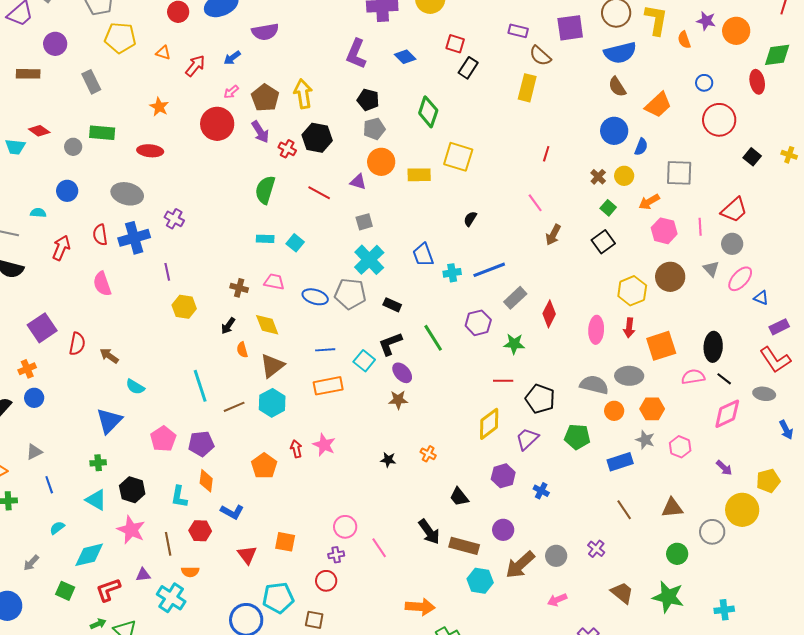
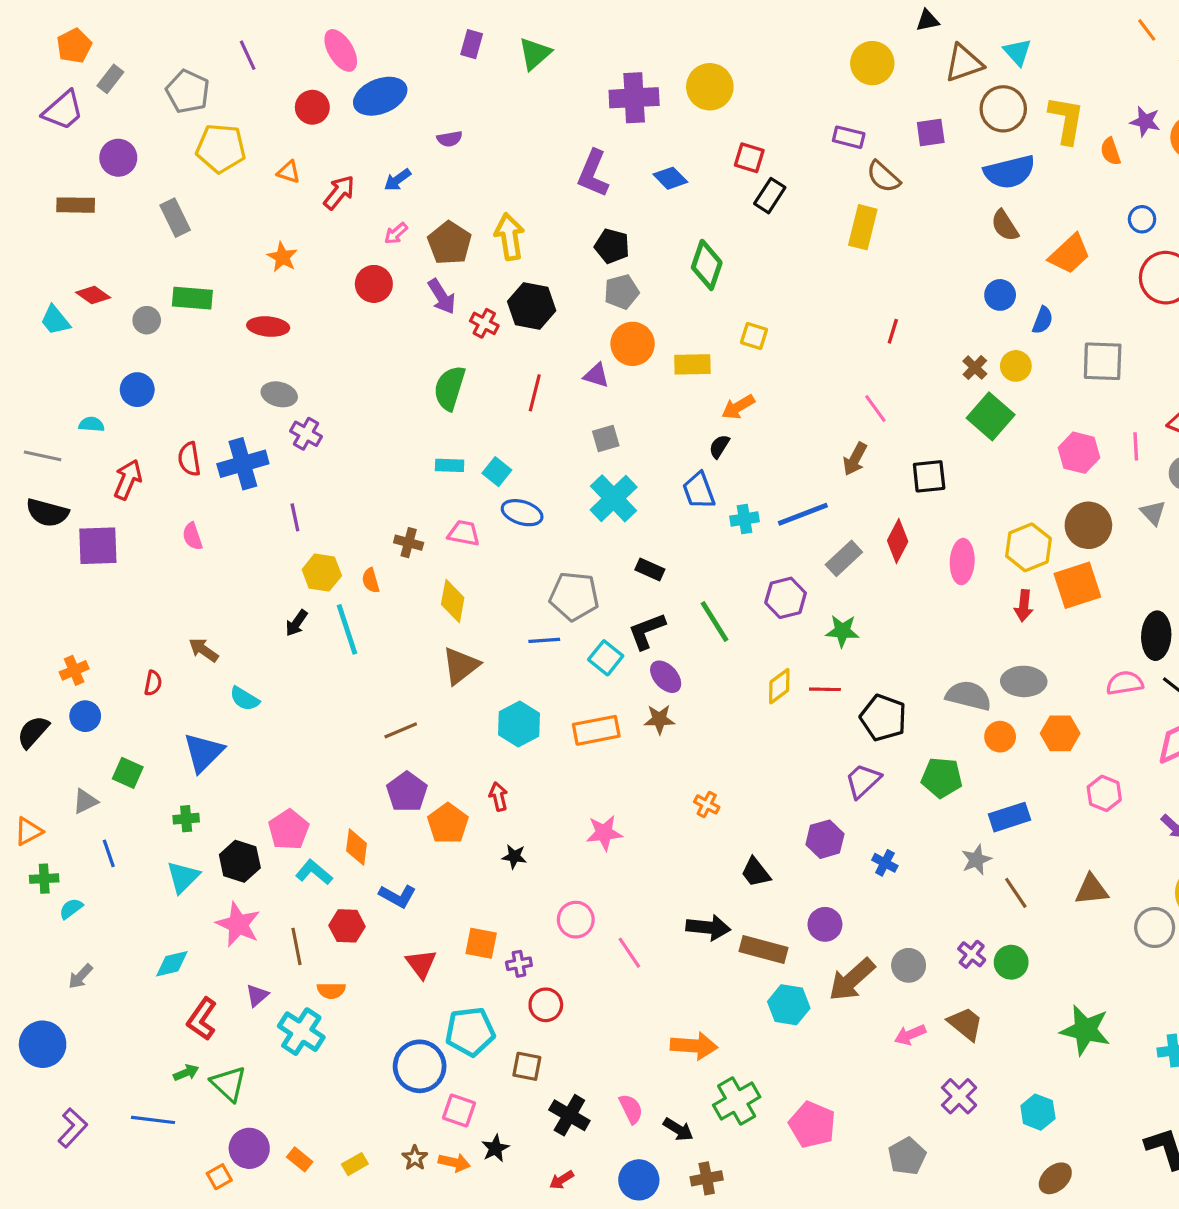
purple square: (570, 28) -> (931, 132), size x0.7
purple semicircle: (265, 32) -> (450, 139), size x0.6
red circle: (217, 124) -> (374, 284), size x0.7
blue circle: (614, 131) -> (1000, 295), size x0.7
cyan trapezoid: (15, 147) -> (55, 320), turned 45
yellow square: (458, 157) -> (754, 336), size x0.6
red line: (319, 193) -> (535, 393), turned 75
gray ellipse: (127, 194) -> (279, 394), moved, size x0.7
orange arrow: (649, 202) -> (738, 407), moved
green square: (608, 208) -> (991, 416), size x1.8
black semicircle: (470, 219) -> (719, 446), moved
brown arrow: (553, 235) -> (855, 459), moved
black square: (603, 242) -> (929, 476), moved, turned 30
pink semicircle: (102, 284) -> (192, 536), size x0.7
gray pentagon: (350, 294) -> (574, 596), moved
blue ellipse: (315, 297) -> (522, 513), moved
red diamond: (549, 314) -> (898, 541), moved
yellow diamond: (267, 325) -> (453, 601), turned 32
black arrow: (228, 326) -> (297, 623), moved
purple square: (42, 328) -> (98, 546), moved, turned 32
pink ellipse: (596, 330) -> (962, 562), moved
red semicircle: (77, 344) -> (153, 683), moved, size x0.7
orange square: (661, 346) -> (1077, 585), moved
orange semicircle: (242, 350) -> (371, 580), moved
cyan line: (200, 386) -> (347, 629), moved
orange rectangle: (328, 386) -> (596, 730), moved
cyan hexagon: (272, 403) -> (519, 724), moved
yellow diamond: (489, 424) -> (779, 686), moved, size x0.7
pink pentagon: (163, 439) -> (289, 830), moved
gray star: (645, 440) -> (976, 860), moved, turned 30
purple pentagon: (201, 444) -> (407, 792), moved, turned -30
pink star: (324, 445) -> (604, 833), moved, turned -30
black star: (388, 460) -> (514, 857), moved
cyan L-shape: (179, 497) -> (314, 872), turned 120
cyan triangle: (96, 500) -> (183, 877), turned 45
cyan semicircle: (57, 528) -> (71, 909), moved
black arrow: (429, 532) -> (708, 928), turned -48
green circle: (677, 554) -> (1011, 962), moved
cyan diamond: (89, 555) -> (172, 964), size x0.7
purple cross: (336, 555) -> (519, 964), moved
purple triangle: (143, 575) -> (257, 995), turned -35
red L-shape: (108, 590) -> (202, 1019), turned -36
green square: (65, 591) -> (128, 773), moved
brown trapezoid: (622, 593) -> (965, 1024), moved

